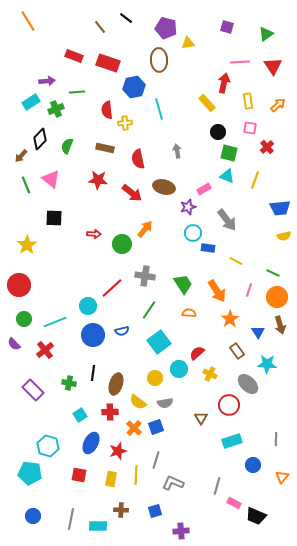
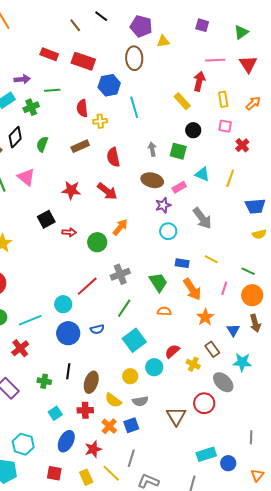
brown rectangle: (105, 148) -> (80, 146), turned -36
green square: (229, 153) -> (178, 151), moved
red star: (98, 180) -> (71, 190), moved
brown ellipse: (164, 187) -> (152, 180), moved
black square: (54, 218) -> (46, 219), moved, turned -30
blue rectangle: (208, 248) -> (182, 263), moved
gray cross: (145, 276) -> (120, 274), turned -30
yellow cross: (210, 374) -> (193, 364), moved
brown triangle: (201, 418) -> (176, 416), size x1.5
cyan rectangle: (232, 441) -> (206, 454), moved
yellow line: (136, 475) -> (111, 473), turned -48
yellow rectangle: (111, 479) -> (86, 477), turned -35

